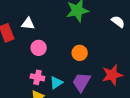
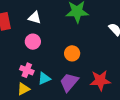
white triangle: (28, 24) -> (35, 18), moved

